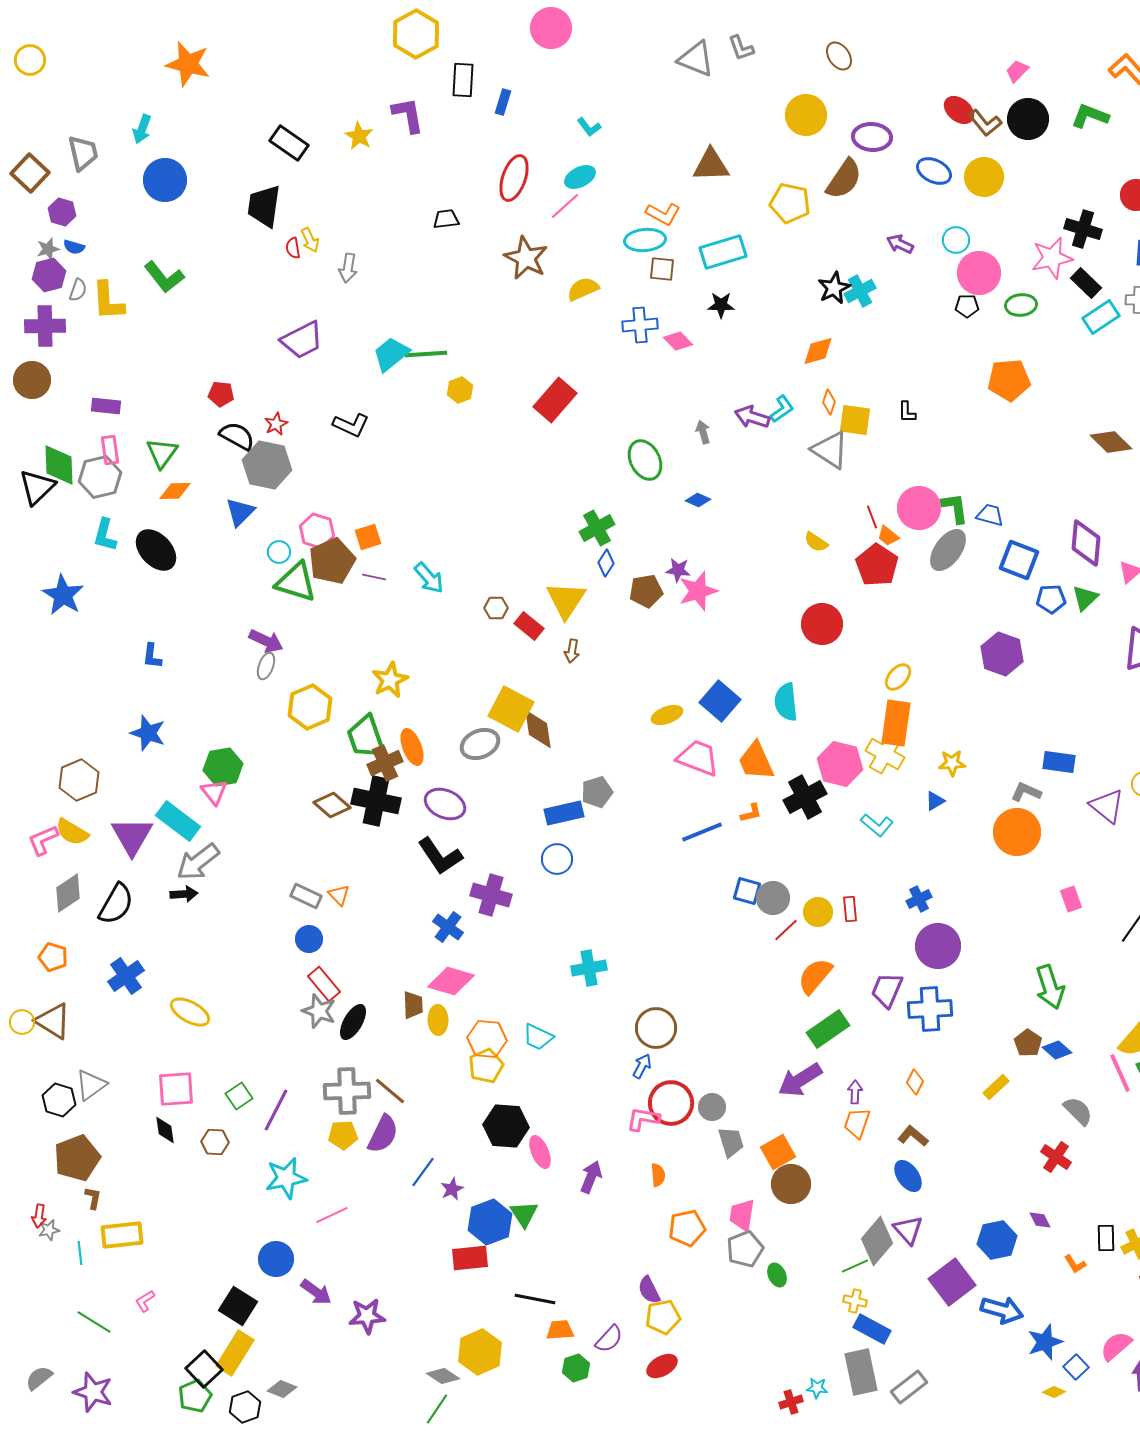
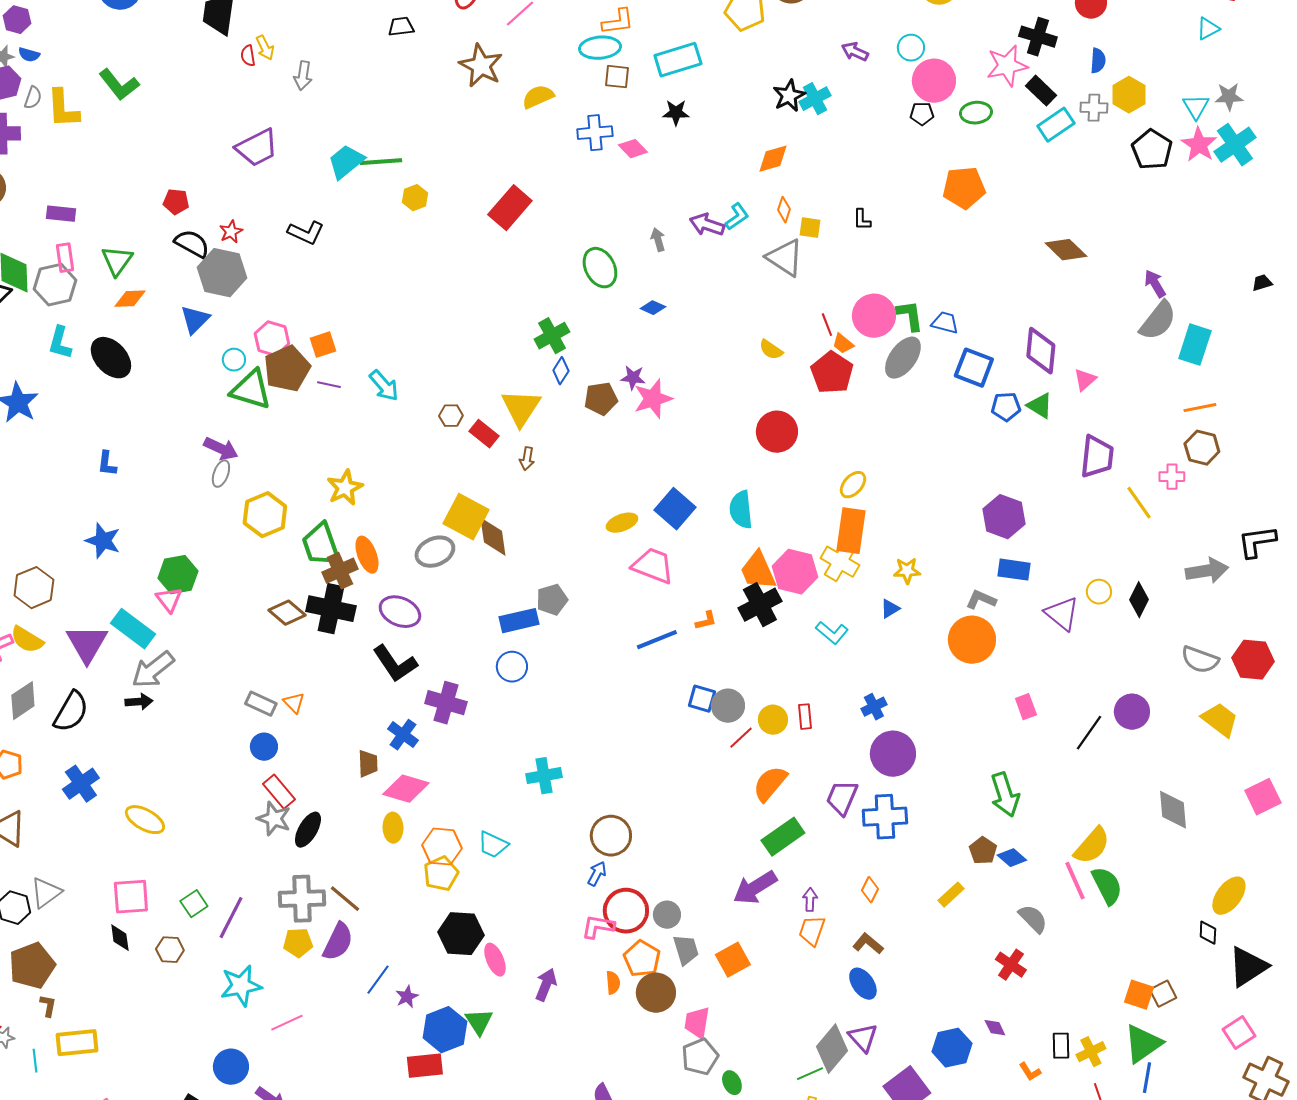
orange L-shape: (663, 214) -> (618, 22), turned -36
yellow square: (855, 420) -> (810, 228), size x0.7
green triangle: (1085, 598) -> (1040, 406), turned -44
purple hexagon: (1002, 654) -> (1004, 517), moved
orange trapezoid: (756, 761) -> (758, 571), moved
brown trapezoid: (413, 1005) -> (368, 764), moved
brown circle: (791, 1184) -> (656, 993), moved
orange pentagon: (687, 1228) -> (642, 959), moved, turned -30

